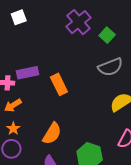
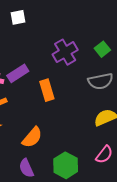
purple cross: (78, 22) -> (65, 52), moved
purple rectangle: (28, 73) -> (18, 73), turned -30

